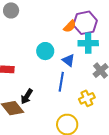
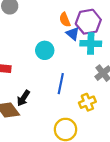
orange semicircle: (70, 26) -> (65, 20), moved, turned 112
blue triangle: (68, 60) -> (73, 34), moved

